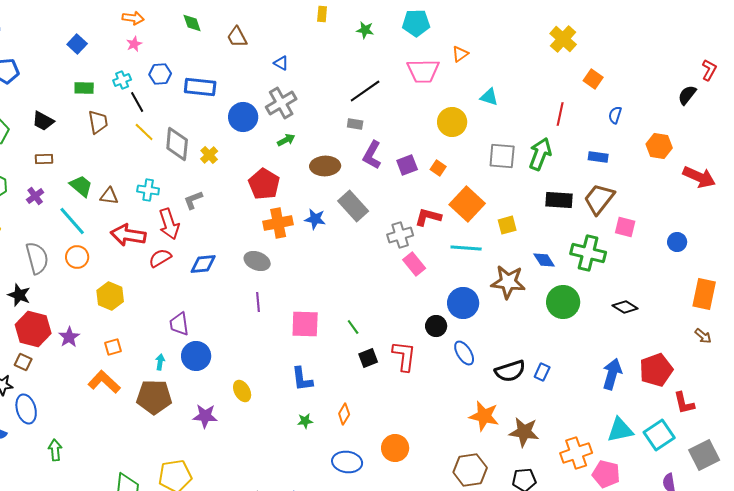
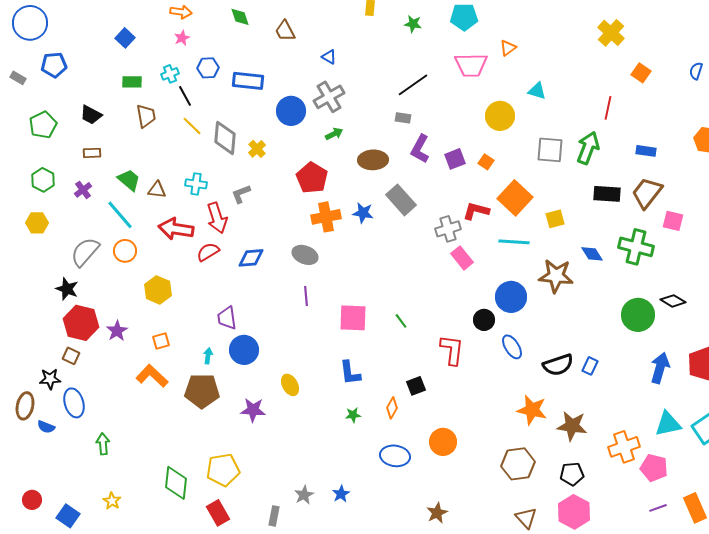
blue semicircle: (615, 115) -> (696, 71), moved
gray semicircle: (37, 258) -> (85, 252), turned -124
green circle: (563, 302) -> (638, 315), moved
black square: (368, 358) -> (416, 386), moved

